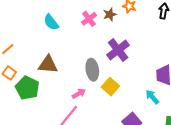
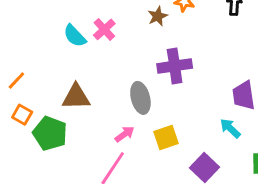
pink cross: (89, 19) -> (104, 29), moved
purple cross: (118, 50) -> (175, 66), turned 35
yellow square: (110, 87) -> (166, 137), moved, turned 36

